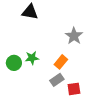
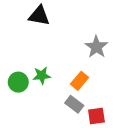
gray rectangle: (57, 80) -> (74, 104), turned 72

